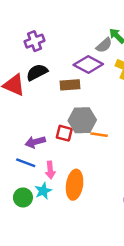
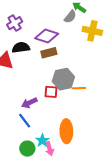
purple diamond: (88, 64) -> (47, 36), moved
black semicircle: (37, 72) -> (21, 47), turned 30
blue line: (26, 163) -> (25, 121), turned 42
pink arrow: (50, 170) -> (50, 149), moved

